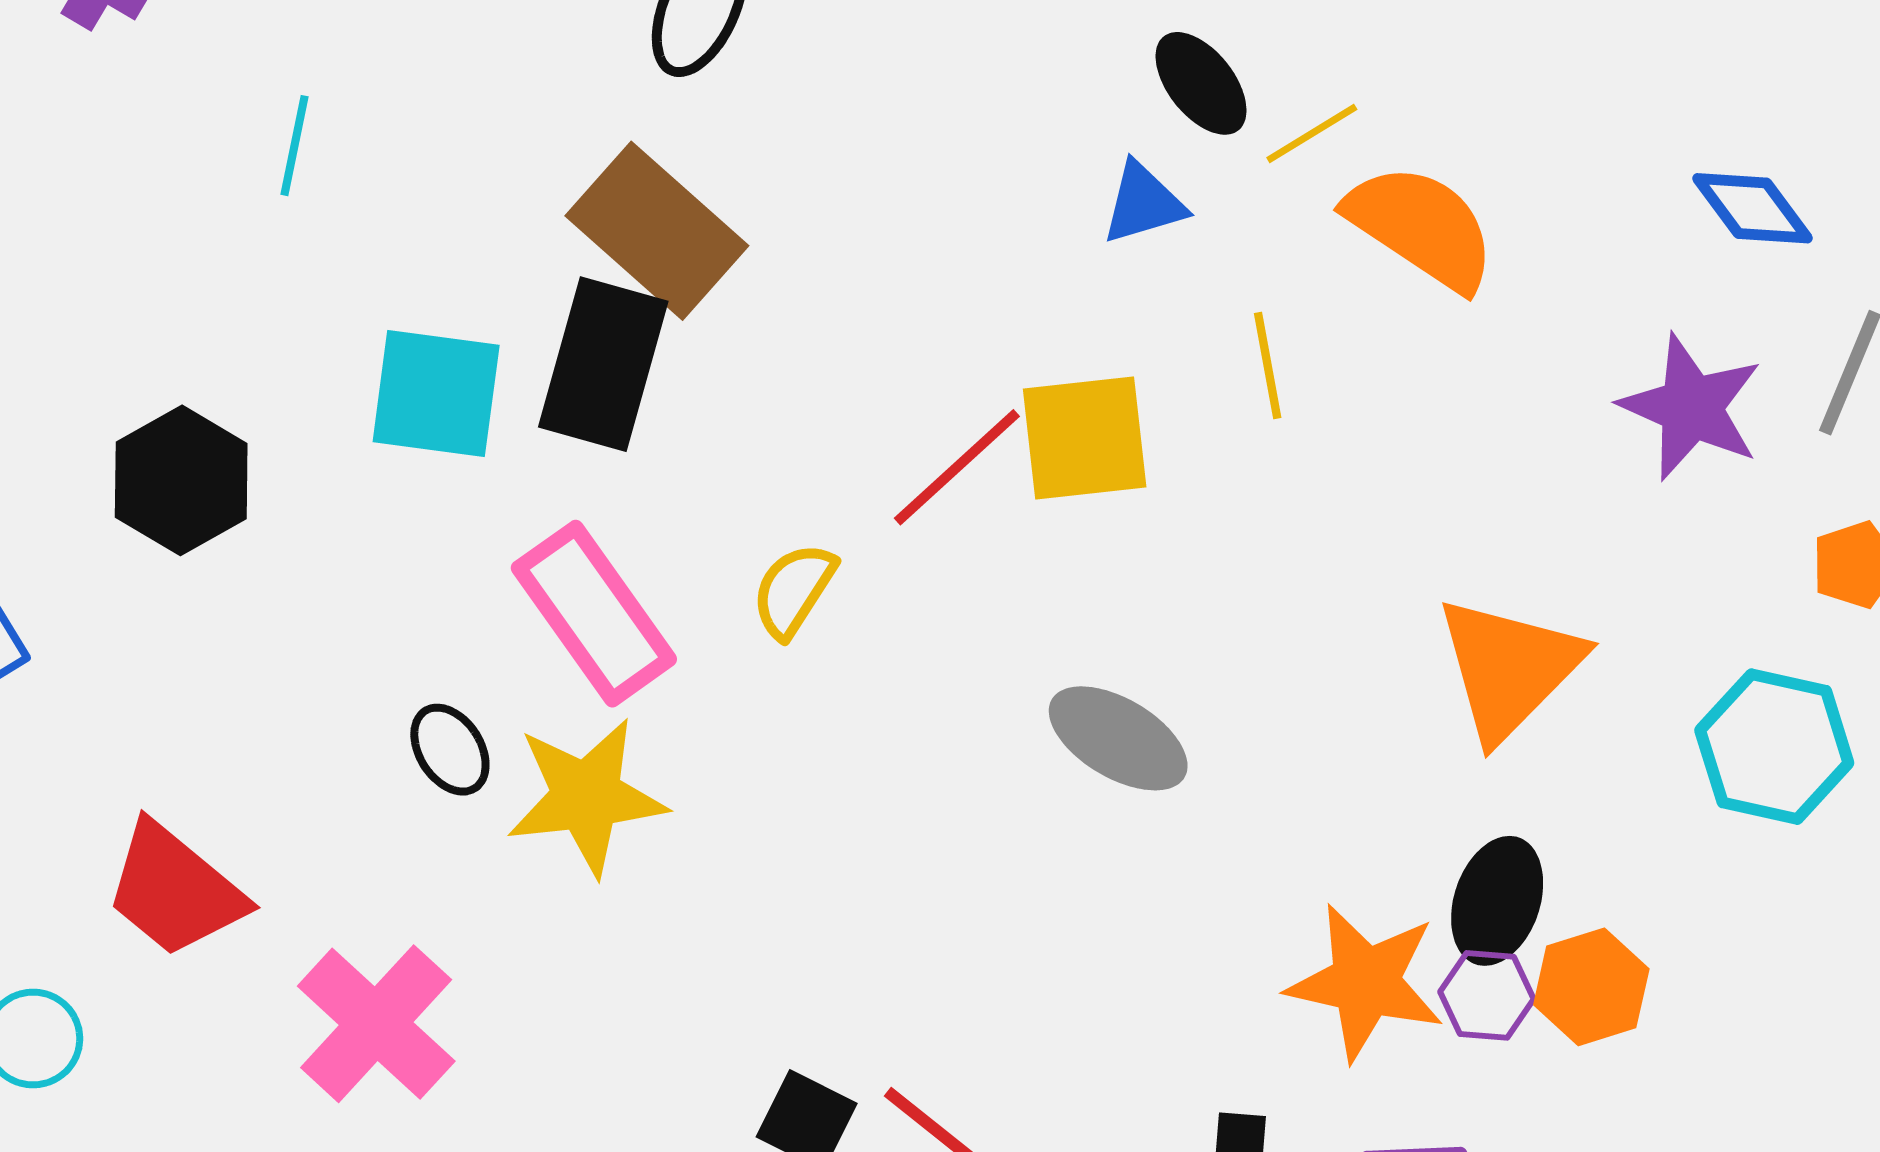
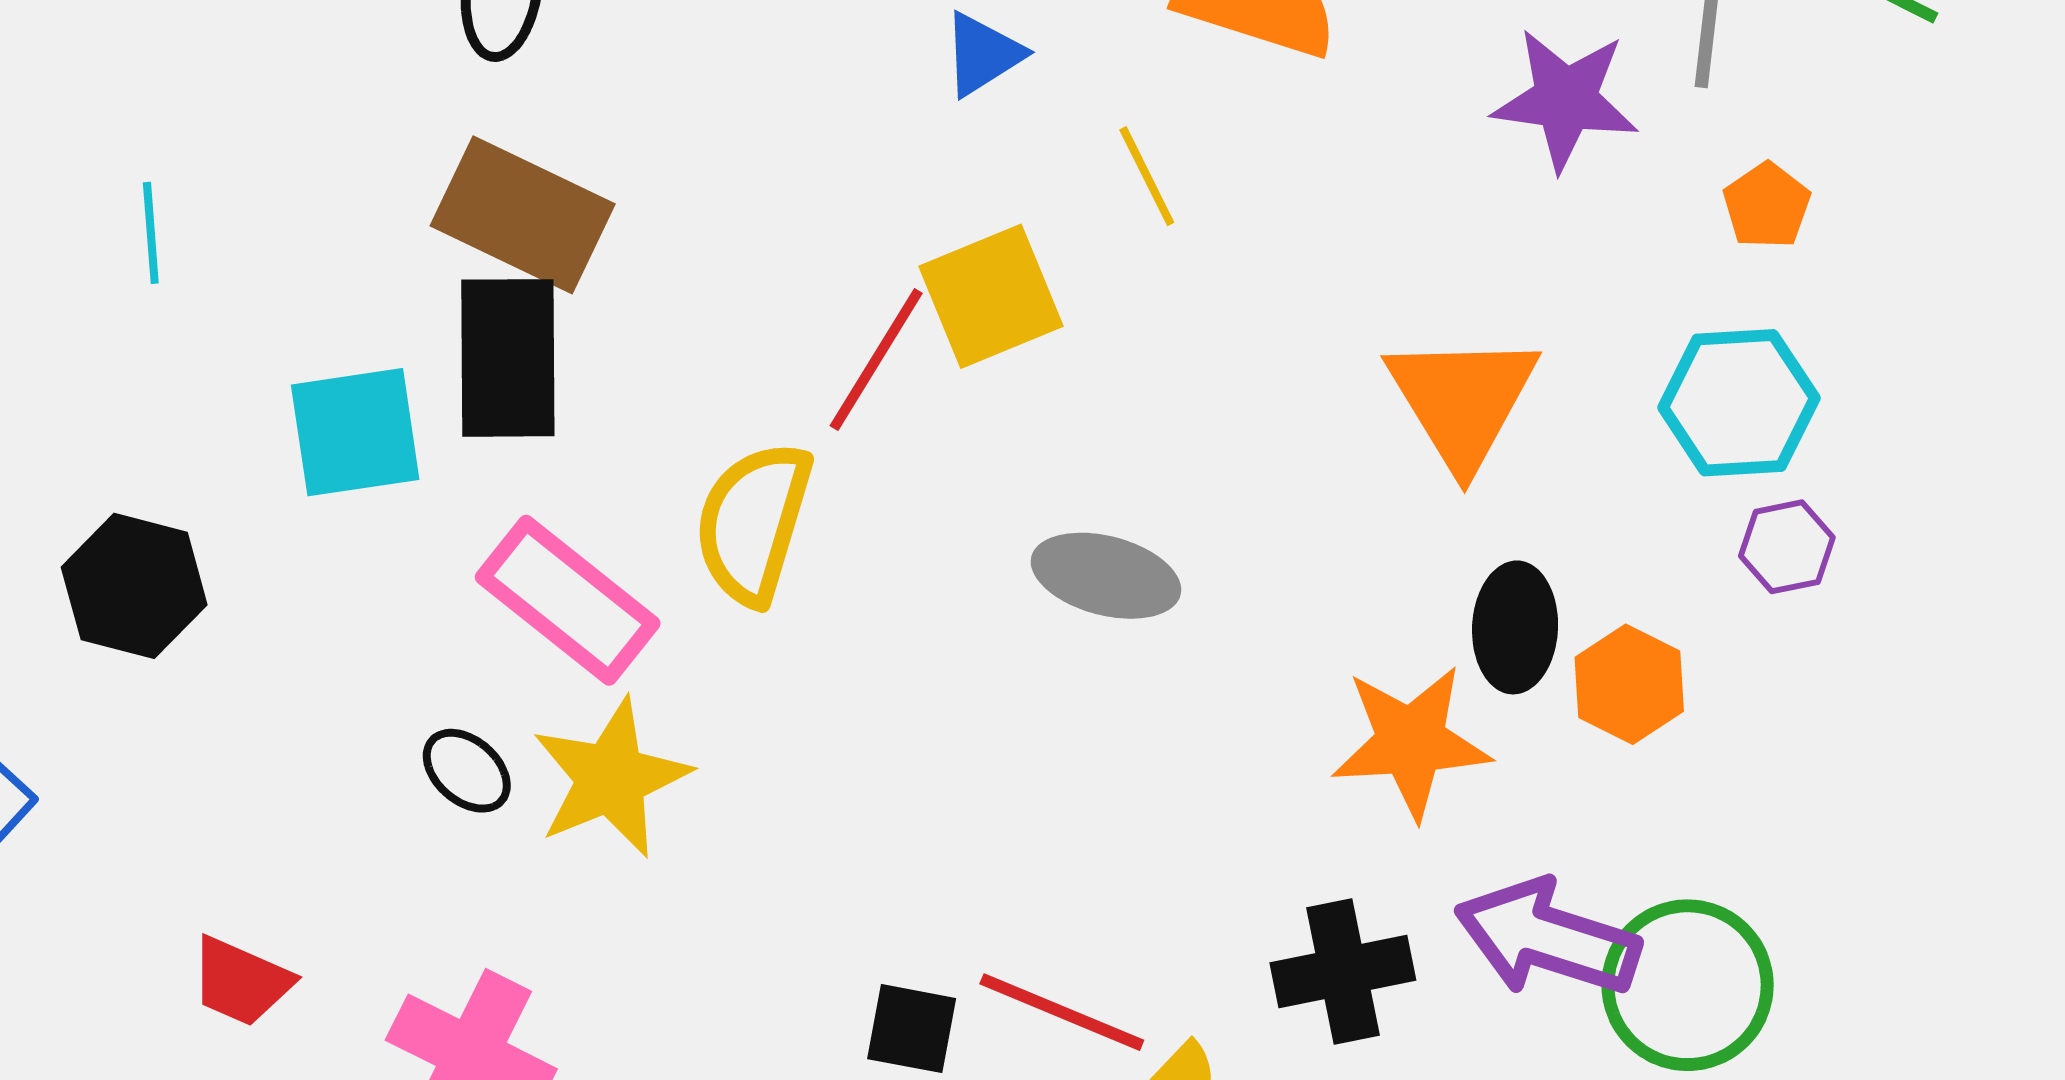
yellow semicircle: (794, 590) -> (753, 523), size x1.6
red trapezoid: (175, 890) -> (241, 981), size x0.7
purple hexagon: (1487, 995) -> (1787, 547), moved

